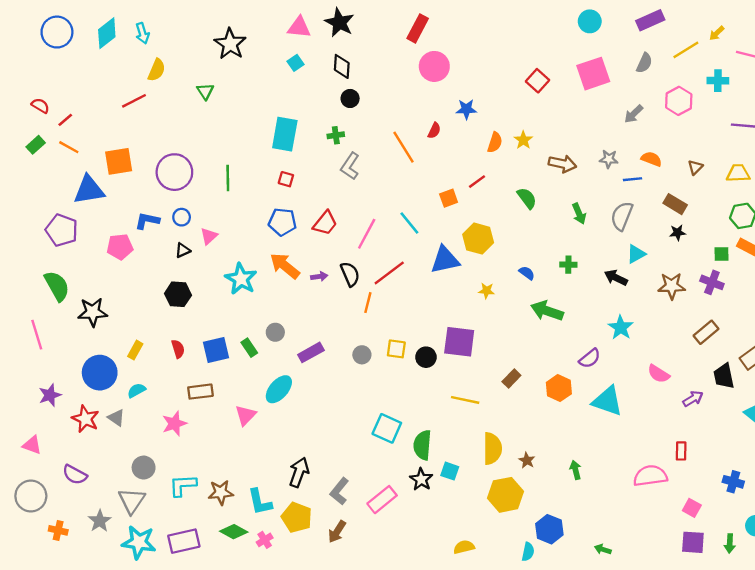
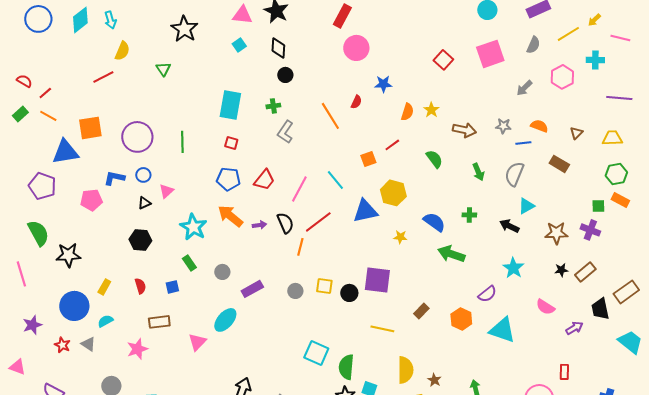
black star: (678, 233) -> (561, 270), moved
blue semicircle: (527, 273) -> (434, 222), size x1.6
green rectangle: (249, 348) -> (189, 263), moved
blue square: (216, 350) -> (172, 287), size x0.6
red star: (85, 419) -> (62, 345), size x0.7

